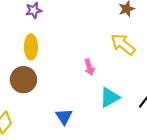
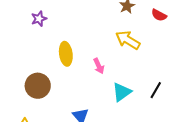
yellow ellipse: (31, 47) -> (66, 54), moved

